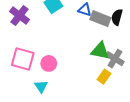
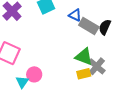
pink circle: (49, 63) -> (34, 74), moved
yellow rectangle: (104, 77) -> (84, 74), moved, turned 32

